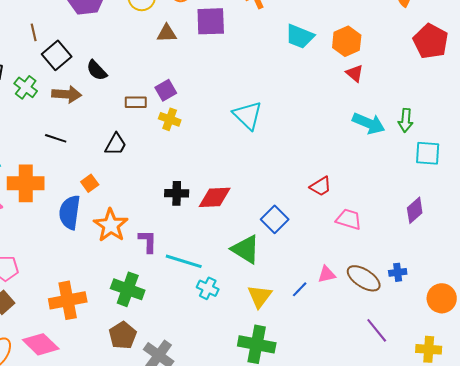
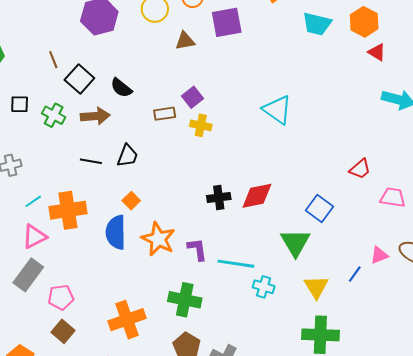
black trapezoid: (116, 144) -> (127, 156), moved
green triangle: (246, 249) -> (295, 243), turned 36

